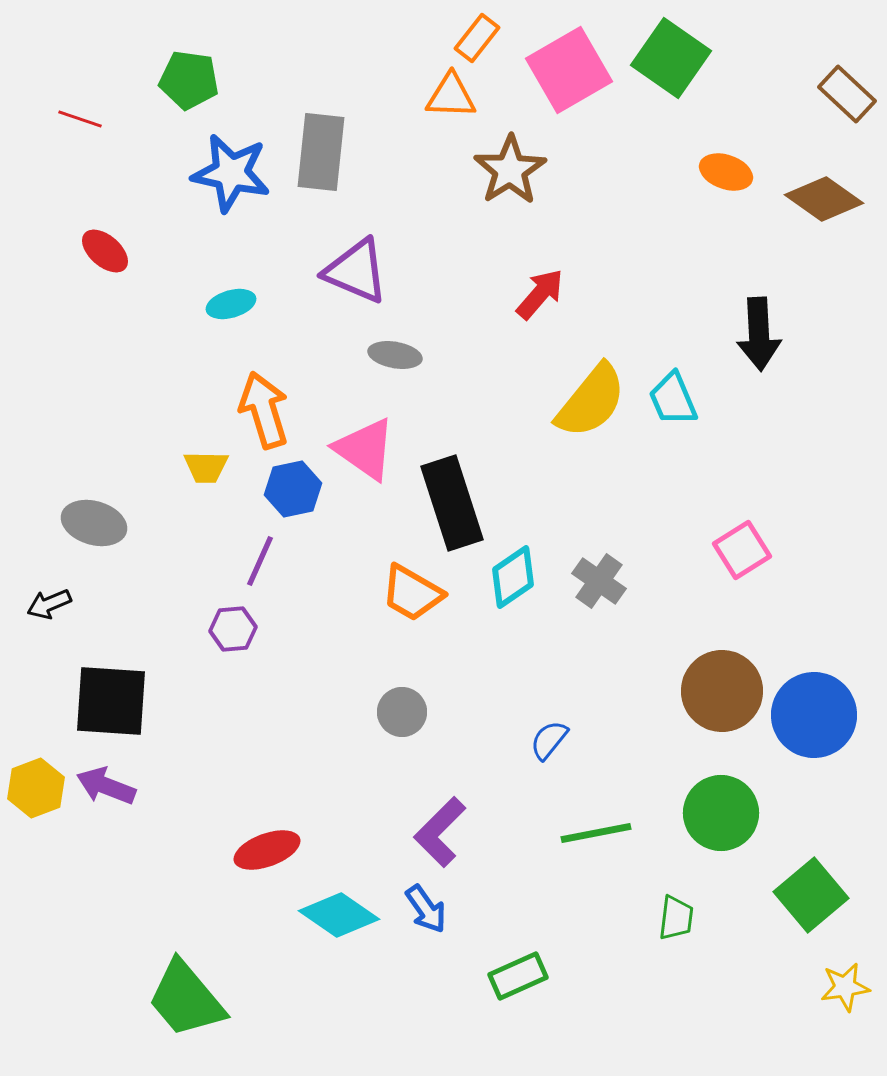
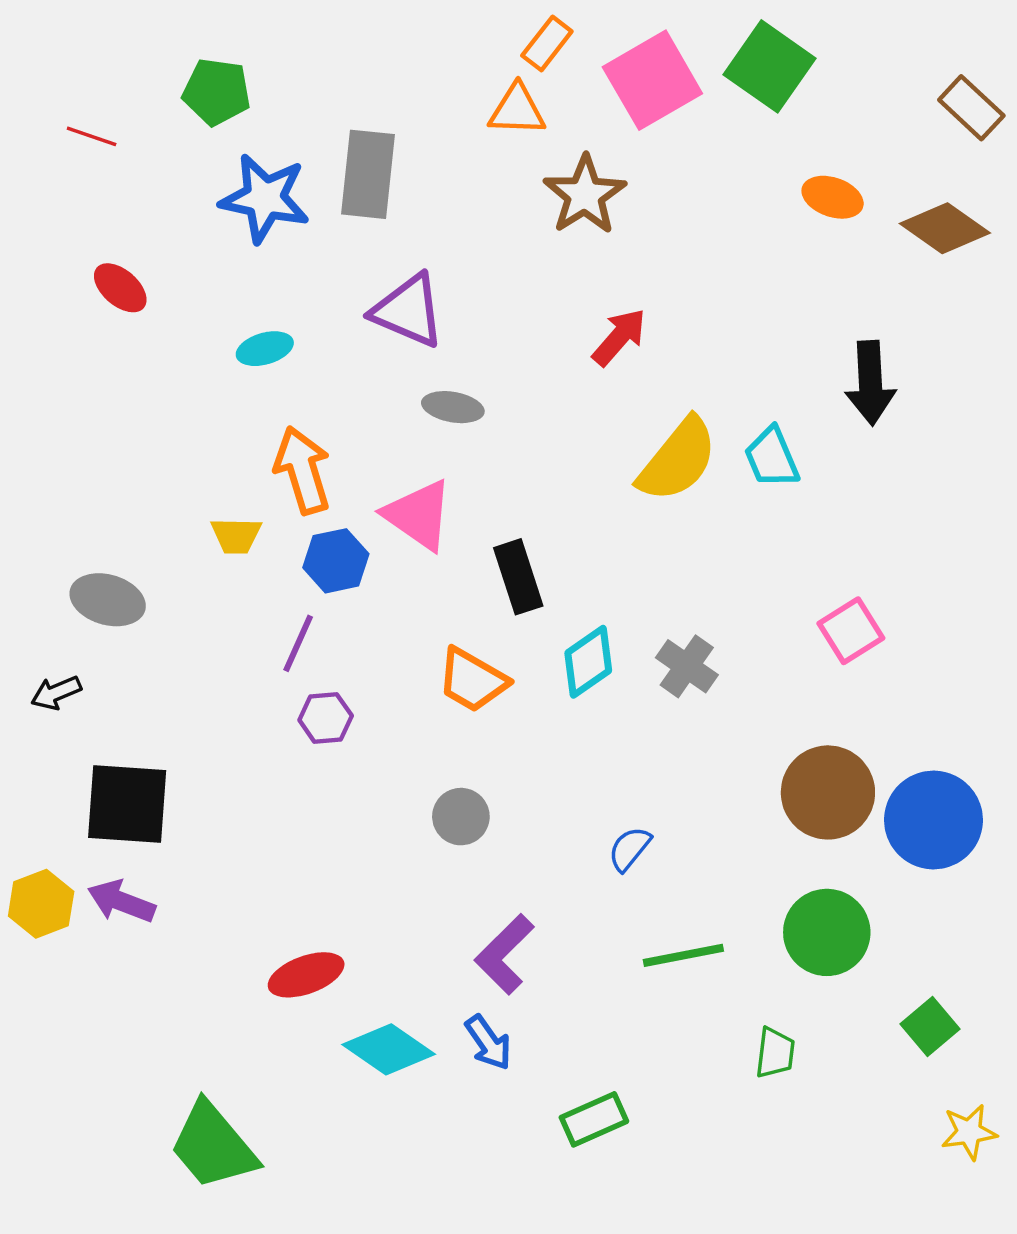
black rectangle: (452, 503) -> (518, 577), size x0.7
purple hexagon: (233, 629) -> (326, 718), moved
green square: (811, 895) -> (930, 1026), size x0.7

